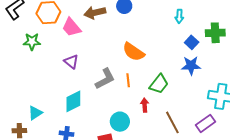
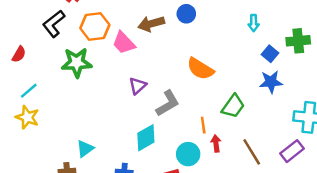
green star: (32, 42) -> (77, 63), size x1.4
purple triangle: (71, 62) -> (138, 86), moved, turned 42
orange line: (128, 80) -> (203, 125), moved
cyan diamond: (73, 101) -> (146, 138), moved
red arrow: (145, 105) -> (216, 143), moved

